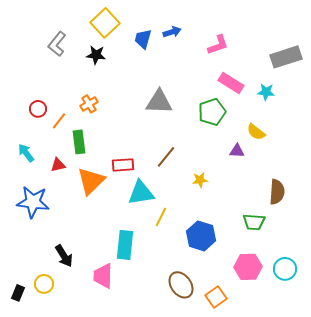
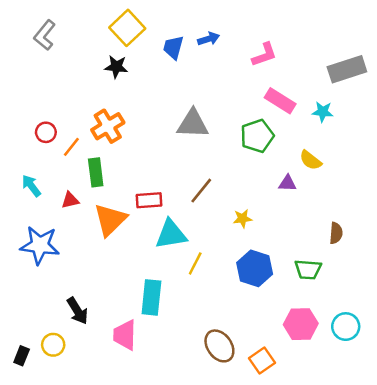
gray L-shape: (57, 44) -> (45, 35), moved
orange cross: (89, 104) -> (108, 126), size x1.5
brown semicircle: (277, 192) -> (336, 233), size x0.7
blue hexagon: (201, 236) -> (255, 268), moved

